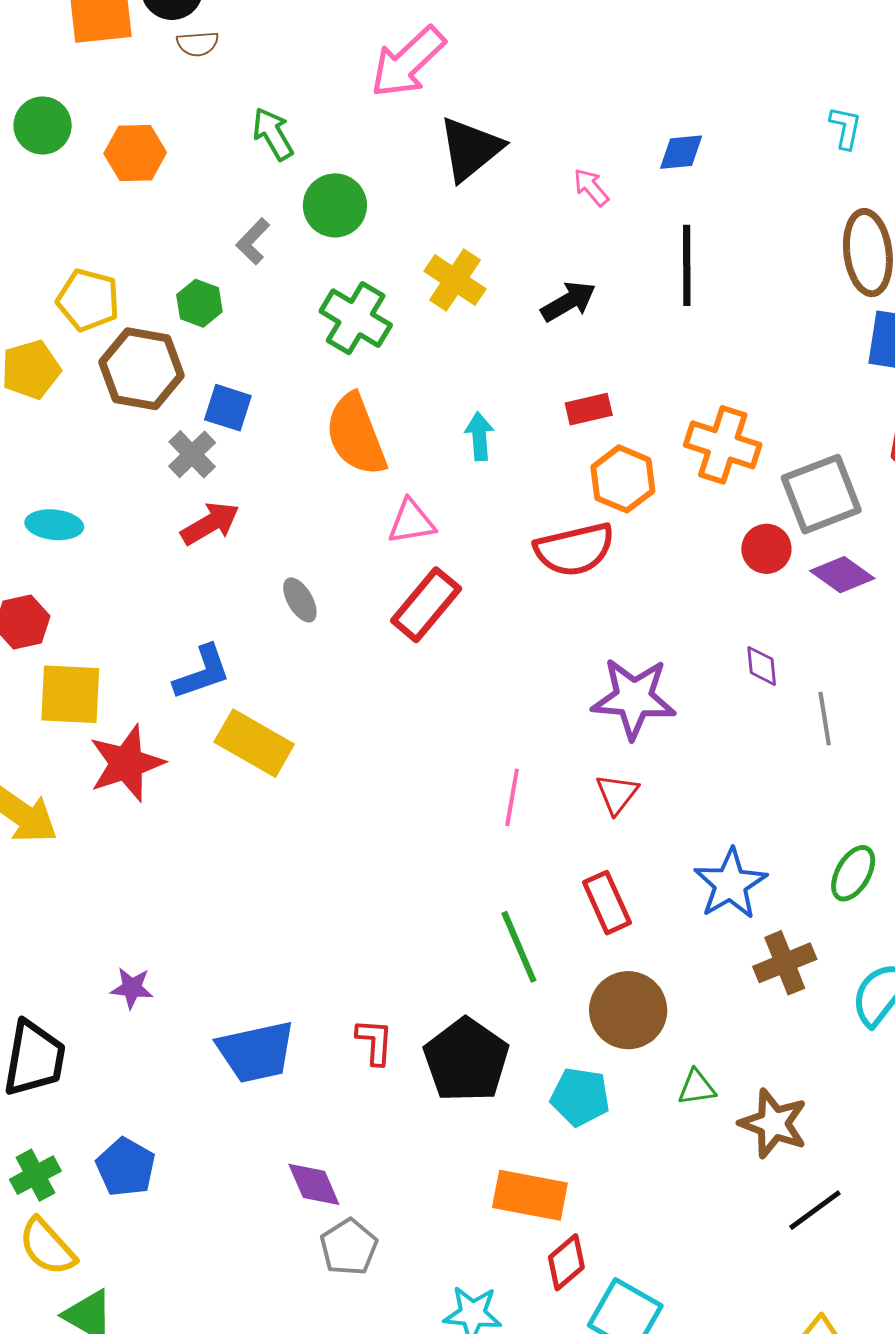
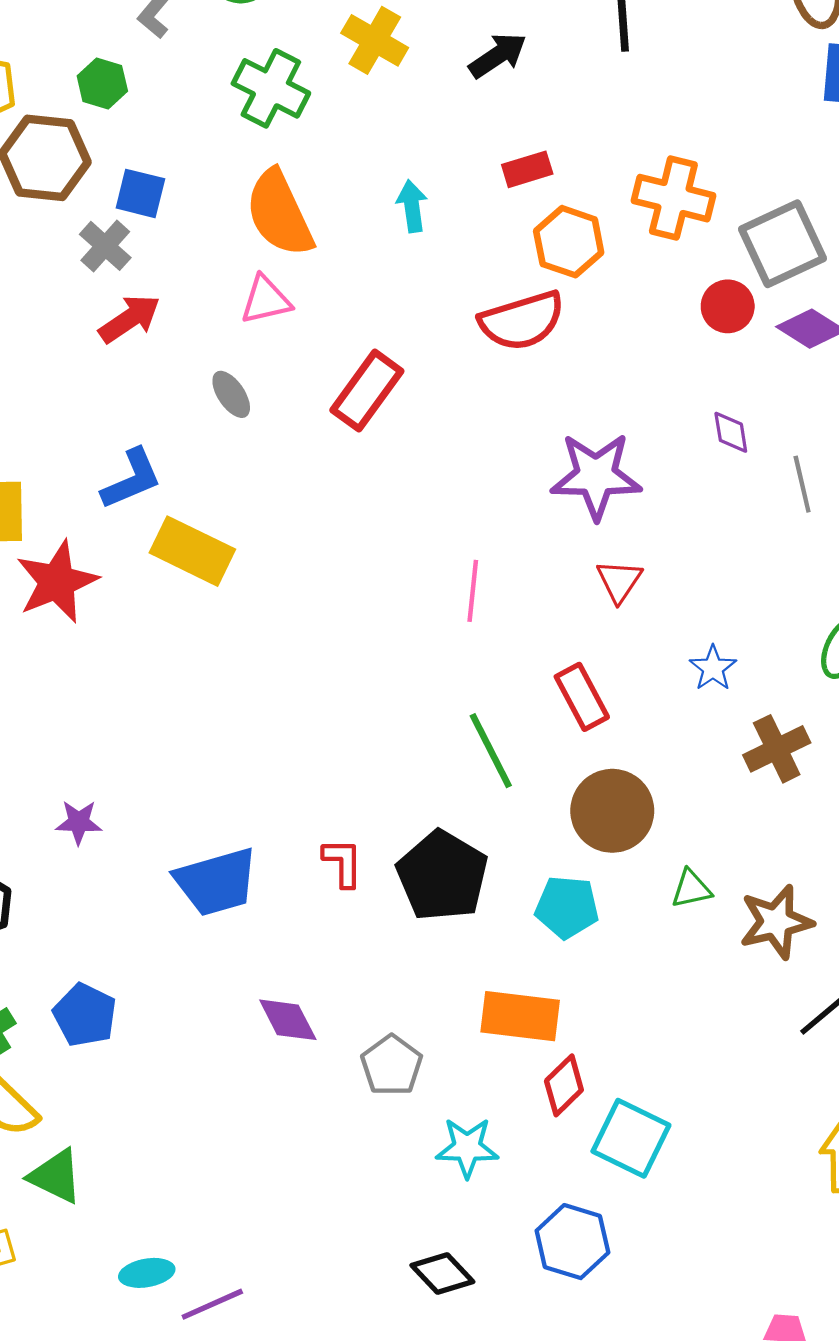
pink triangle: (411, 522) -> (266, 300), moved
red triangle: (617, 794) -> (619, 581), moved
blue star: (730, 884) -> (713, 668), size x0.6
brown star: (773, 1123) -> (776, 922), turned -30
gray pentagon: (349, 1247) -> (392, 1065), moved

